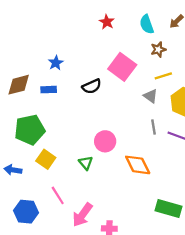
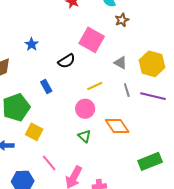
yellow line: (163, 76) -> (95, 86), moved
blue rectangle: (49, 90) -> (46, 86), moved, turned 72
green triangle: (86, 163) -> (84, 136), moved
green rectangle: (169, 208) -> (150, 161), turned -30

